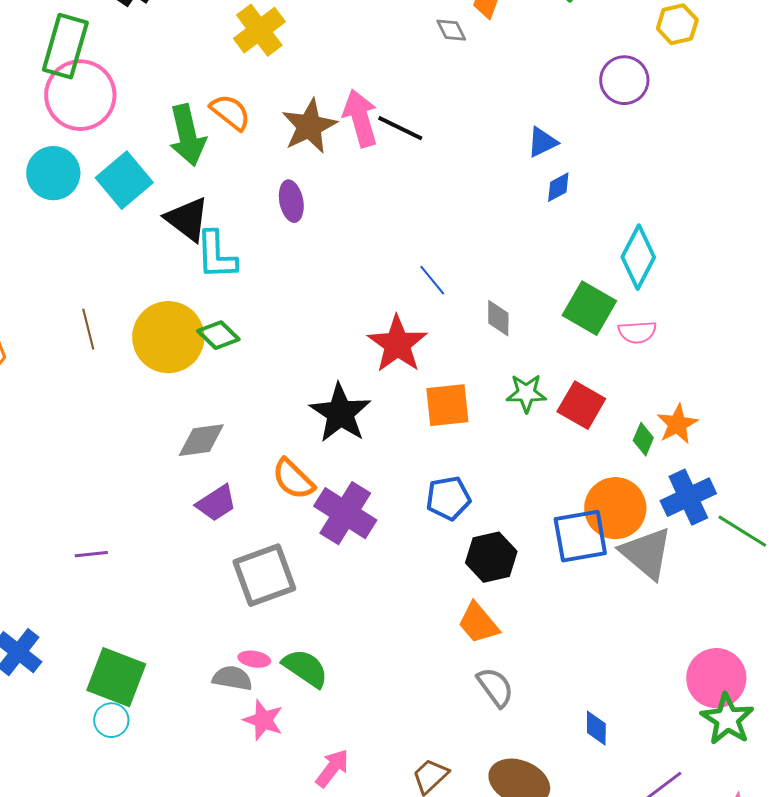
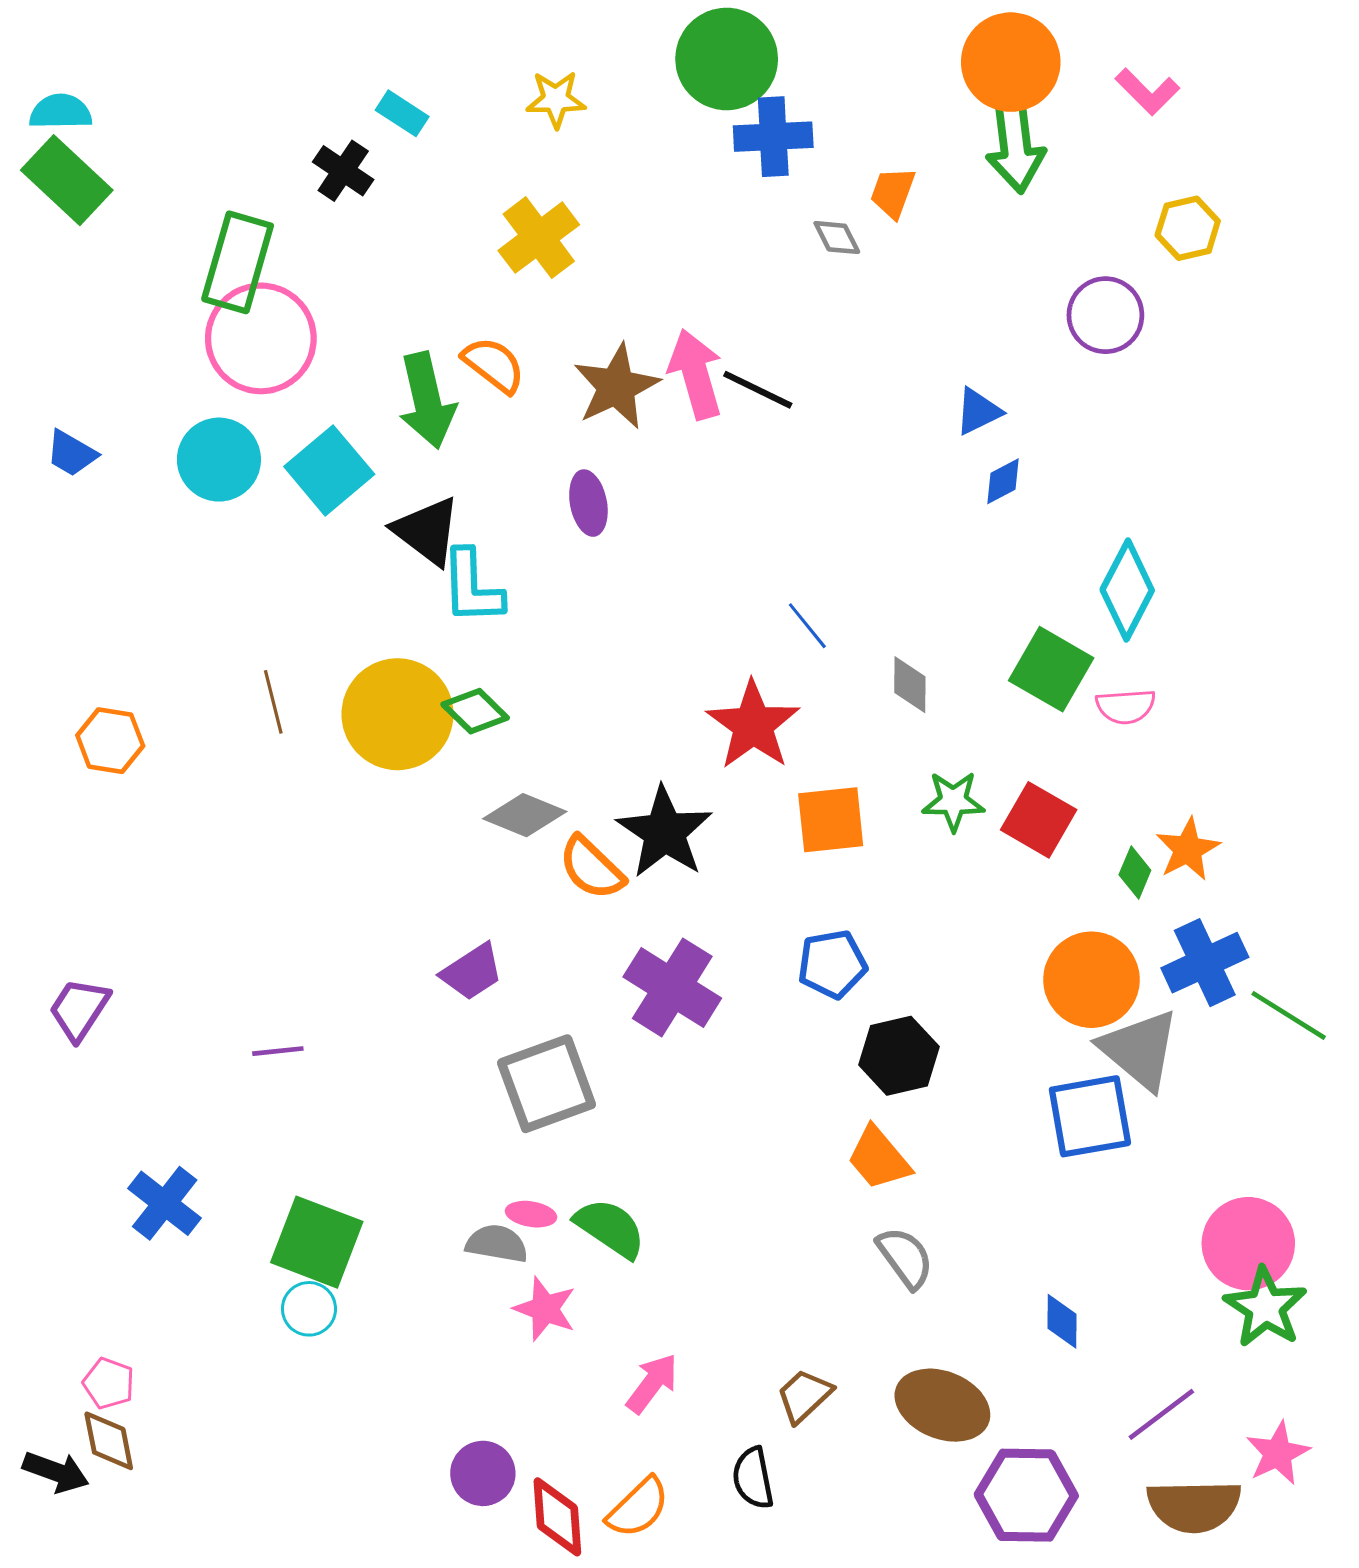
gray diamond: (201, 440) -> (525, 815), moved, turned 30
orange semicircle: (293, 479) -> (592, 868), moved
blue square: (580, 536) -> (1090, 1116), moved

